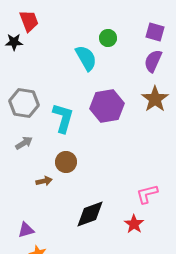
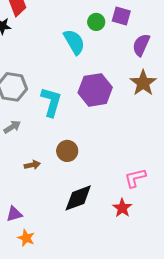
purple square: (155, 32) -> (121, 16), moved
brown circle: (66, 162) -> (67, 151), moved

